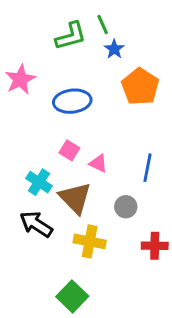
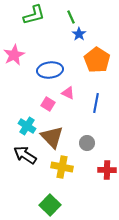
green L-shape: (71, 36) -> (34, 15), moved
pink triangle: (98, 163) -> (68, 93), moved
blue line: (147, 168) -> (96, 103), moved

